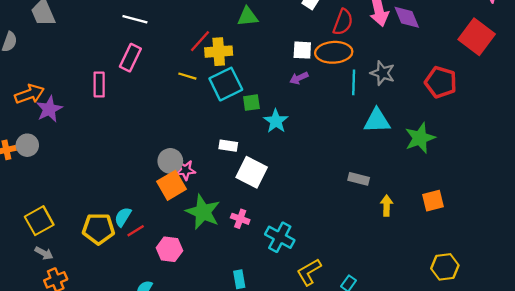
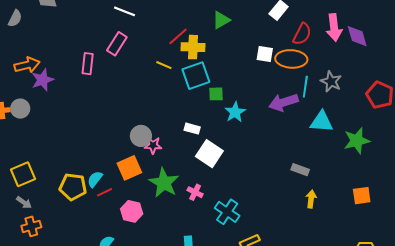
green triangle: (248, 17) -> (221, 20), turned -30
purple arrow: (299, 78) -> (283, 102), moved, size x1.8
orange square: (172, 185) -> (129, 168), moved
yellow arrow: (387, 206) -> (311, 199), moved

